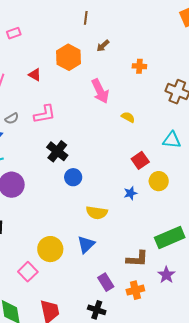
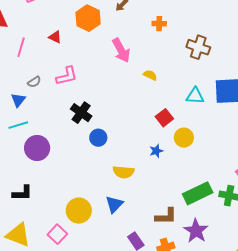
purple star: (166, 275) -> (196, 231), size x1.4

